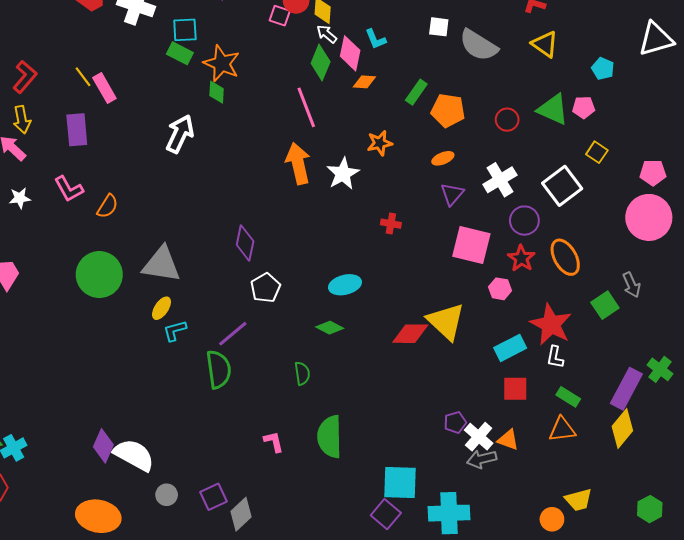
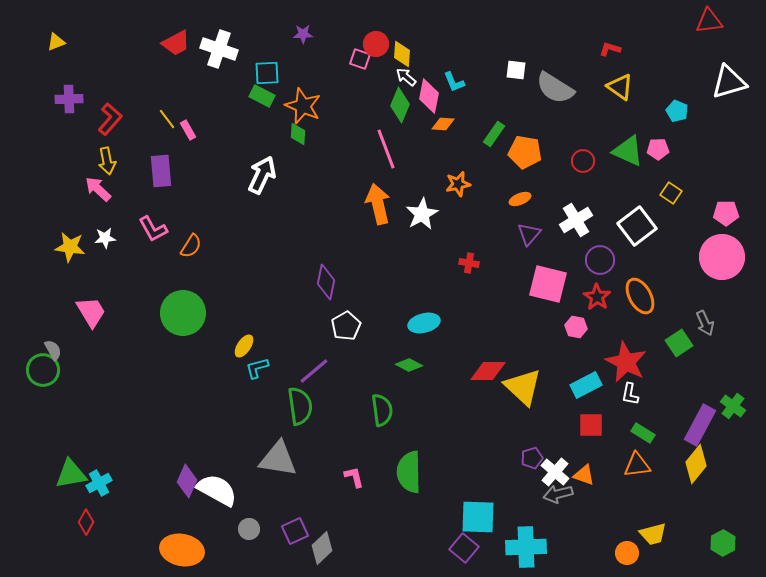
pink rectangle: (104, 88) -> (188, 130), size x0.7
gray triangle: (161, 264) -> (278, 459), moved
yellow triangle: (446, 321) -> (523, 387), moved
green semicircle: (302, 373) -> (382, 410), size x1.4

